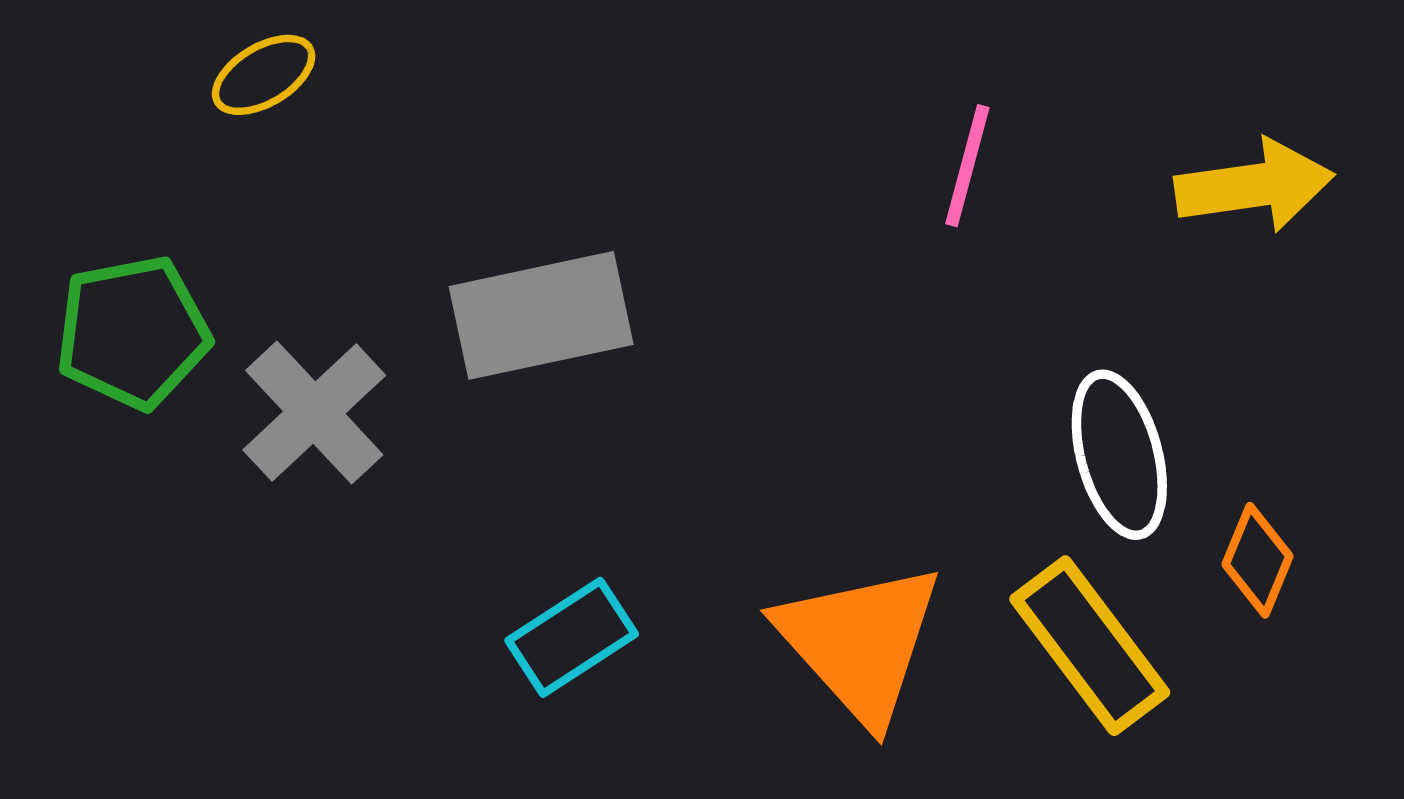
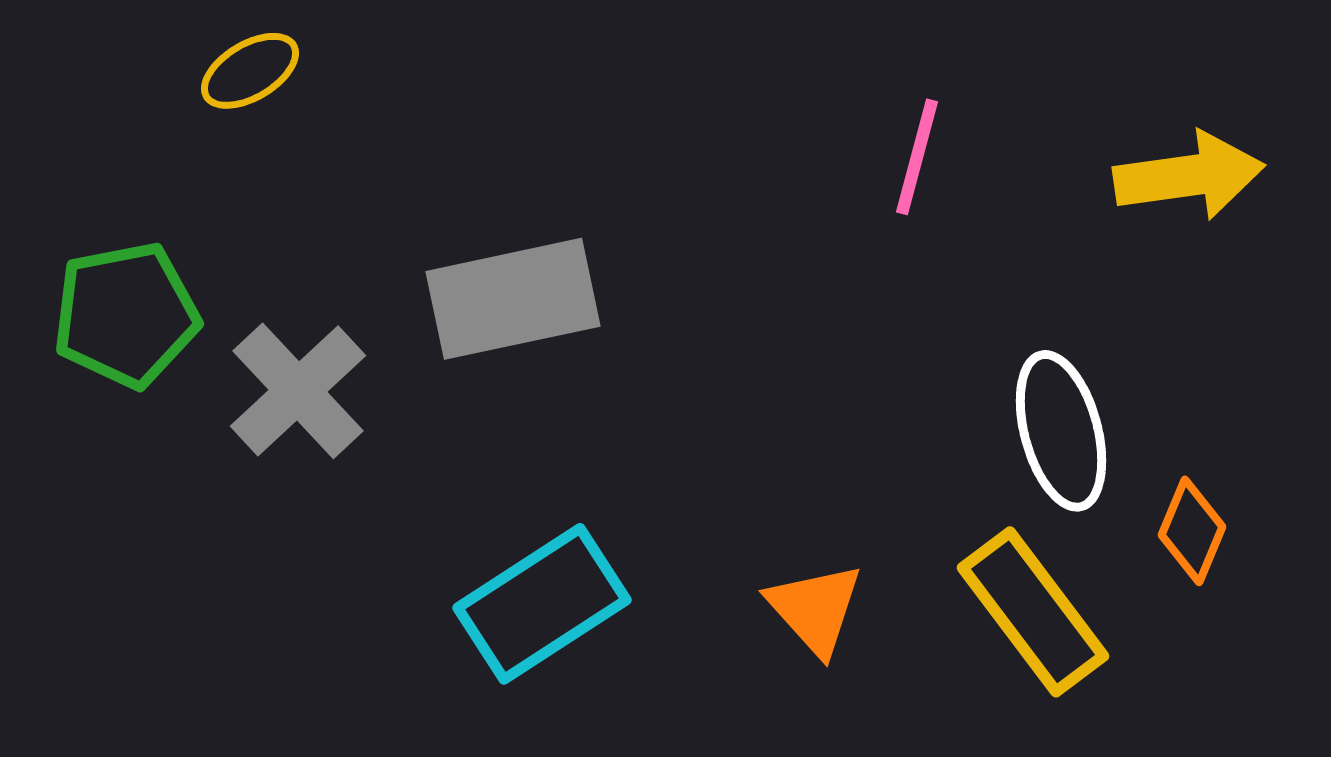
cyan rectangle: (572, 637) -> (542, 604), size x1.4
orange triangle: (860, 643) -> (815, 609), size x0.6

